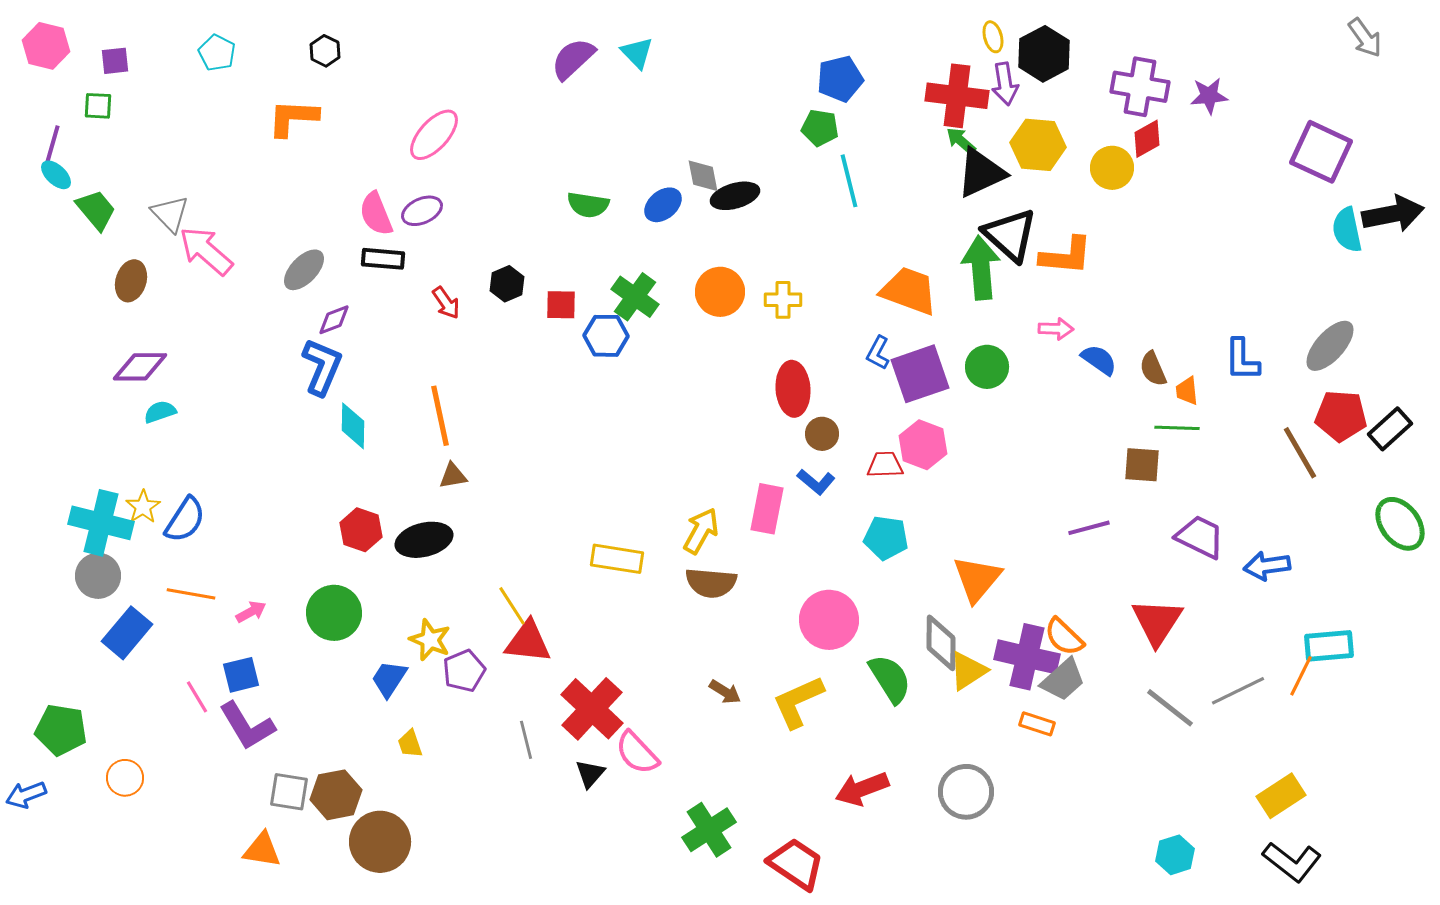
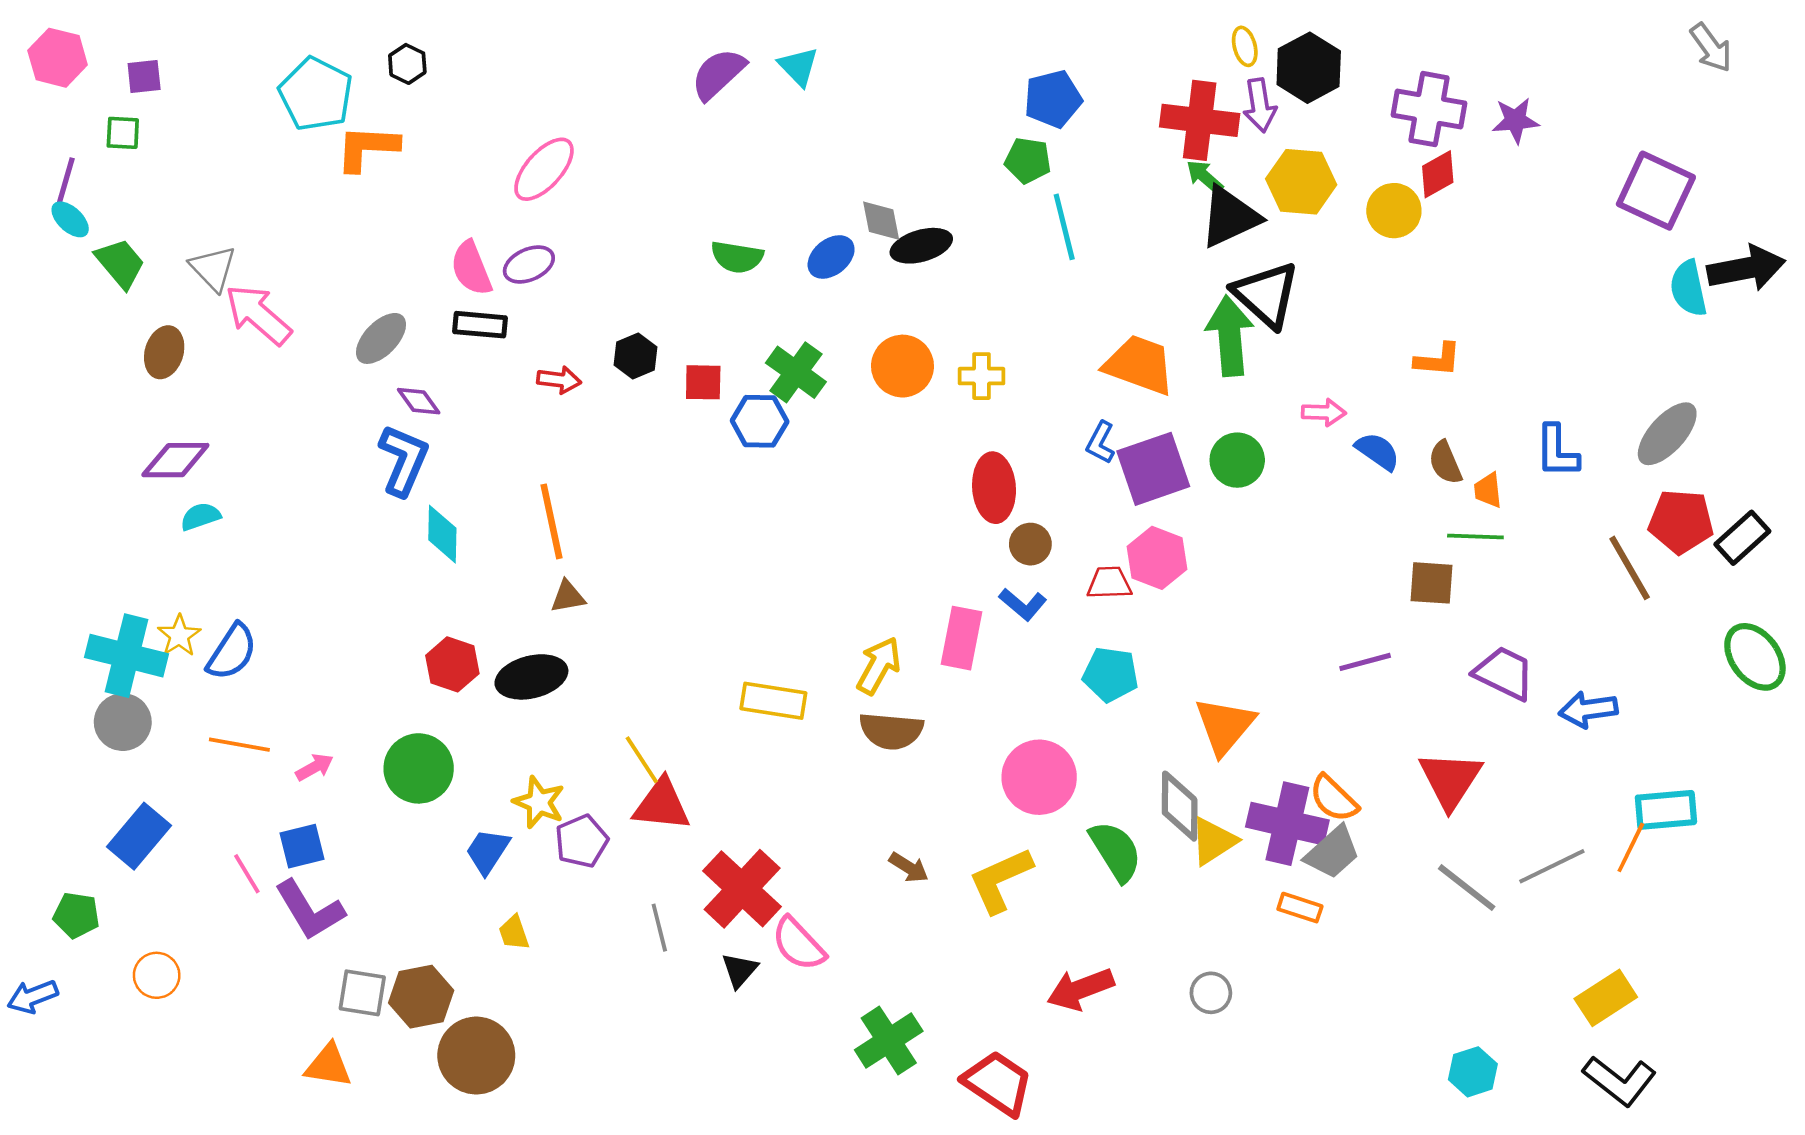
cyan pentagon: (217, 53) -> (316, 94), moved, size x1.6
orange L-shape: (1066, 256) -> (1438, 360), moved, size x0.7
red arrow: (446, 303) -> (559, 380), turned -48
purple diamond: (334, 320) -> (419, 401), turned 75
blue rectangle: (127, 633) -> (139, 836), moved
green pentagon: (61, 730) -> (76, 915), size x0.7
gray circle: (966, 792) -> (1211, 993), size x0.6

